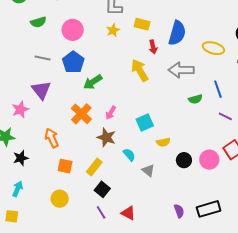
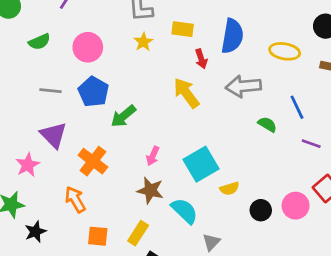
green semicircle: (195, 99) -> (267, 124), turned -128
orange cross: (81, 114) -> (93, 161), moved
cyan square: (145, 122) -> (201, 164), size x1.4
cyan semicircle: (129, 155) -> (184, 211), size x1.5
gray triangle: (148, 170) -> (211, 242), moved, turned 40

